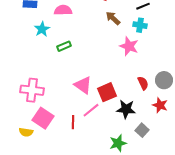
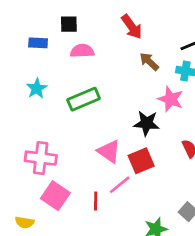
cyan star: (42, 29) -> (37, 88), moved
green rectangle: (64, 46) -> (84, 99), size x1.6
black star: (126, 109) -> (147, 123), moved
yellow semicircle: (26, 132) -> (25, 222), moved

